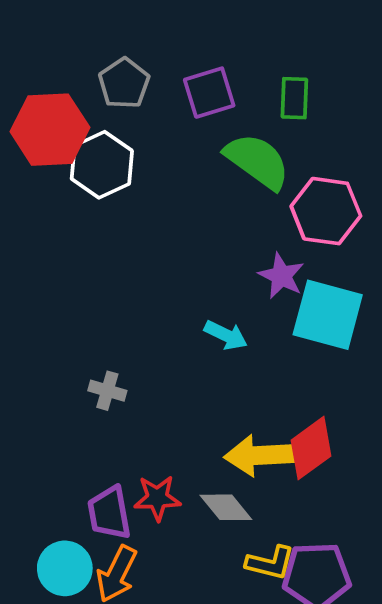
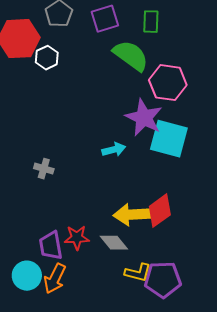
white hexagon: (102, 165) -> (47, 58), size x0.7
purple star: (281, 276) -> (144, 118), size x1.5
cyan arrow: (226, 335) -> (114, 150), turned -40
gray cross: (107, 391) -> (44, 169), moved

